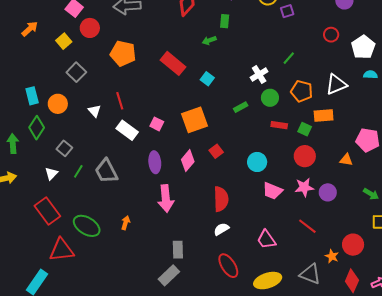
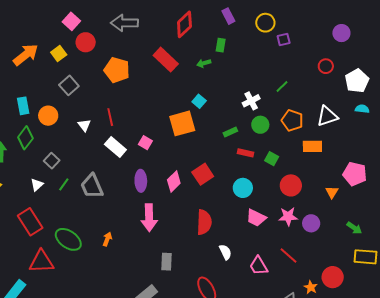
orange arrow: (30, 29) -> (26, 55), moved, size x1.5
red rectangle: (173, 63) -> (166, 60), moved
orange square: (195, 120) -> (182, 123), moved
red rectangle: (279, 125) -> (246, 153), moved
green square: (305, 129) -> (272, 159), moved
red square: (216, 151) -> (203, 174), size x1.5
orange triangle: (346, 160) -> (332, 192), turned 48
white semicircle: (221, 229) -> (225, 252), moved, turned 91
pink trapezoid: (266, 240) -> (259, 266), moved
gray rectangle: (178, 250) -> (166, 262), moved

